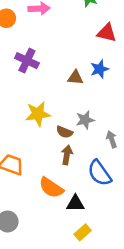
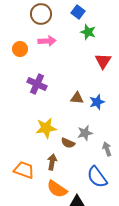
red triangle: (107, 33) -> (103, 61), turned 48
blue star: (100, 69) -> (97, 102), moved
brown arrow: (67, 155) -> (52, 162), moved

